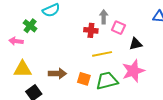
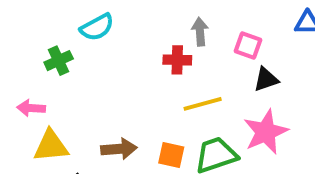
green cross: (30, 26) -> (59, 61), turned 32
pink square: (118, 28) -> (248, 45), moved
pink arrow: (16, 41) -> (31, 108), moved

